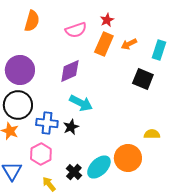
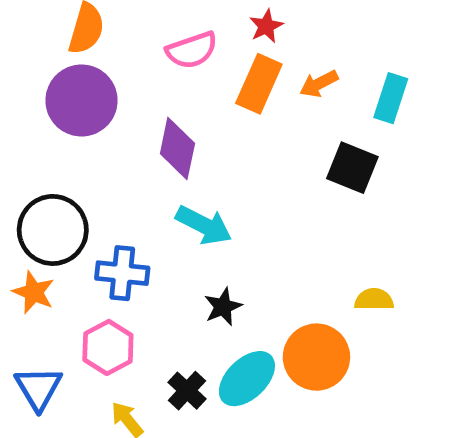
purple circle: (20, 70) -> (82, 100), moved
purple diamond: (70, 71) -> (177, 148), turned -55
black star: (71, 127) -> (223, 307), moved

